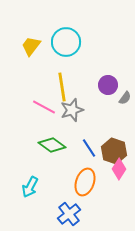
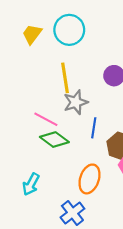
pink line: (44, 107) -> (46, 119), moved
blue line: (89, 148) -> (94, 128), moved, turned 42

